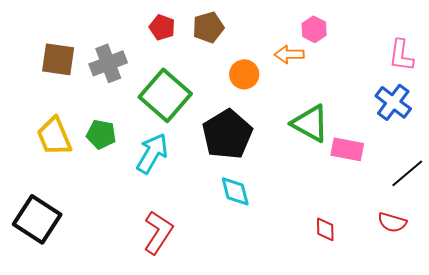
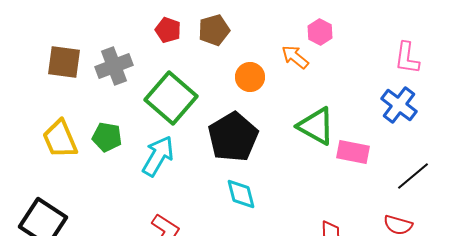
orange arrow: (289, 54) -> (295, 57), turned 40

